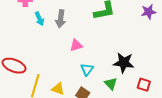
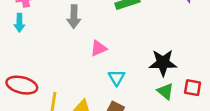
cyan arrow: (39, 19) -> (19, 23), moved, turned 32
green triangle: (111, 84) -> (165, 91), moved

